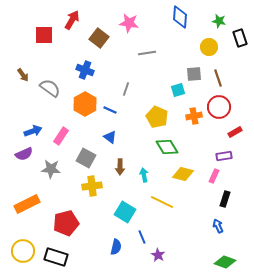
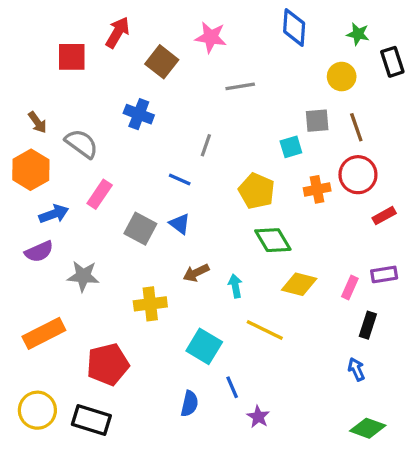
orange hexagon: (85, 104) -> (31, 170), moved
pink rectangle: (61, 136) -> (100, 194), moved
purple rectangle: (224, 156) -> (384, 274), moved
gray square: (86, 158) -> (140, 229), moved
brown arrow: (120, 167) -> (196, 273), turned 63

